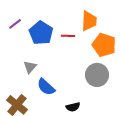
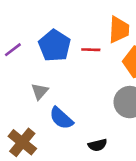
purple line: (15, 24) -> (13, 50), moved

